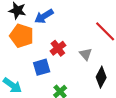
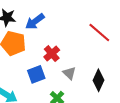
gray triangle: (86, 54) -> (69, 73), moved

